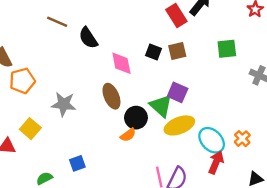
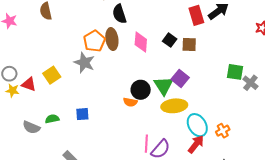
green square: (227, 49) -> (235, 72), moved
orange pentagon: (22, 81) -> (94, 41), moved, turned -30
brown ellipse: (111, 96) -> (112, 39), moved
orange semicircle: (128, 135) -> (130, 102), turned 32

